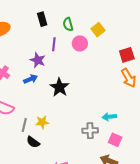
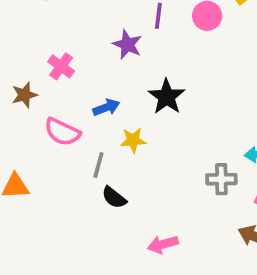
blue arrow: (31, 79) -> (106, 107), moved
yellow star: (42, 122) -> (133, 140), moved

